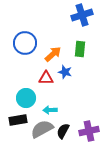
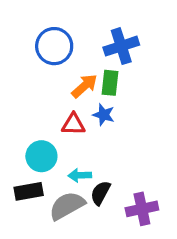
blue cross: (82, 15) -> (121, 46), moved
blue circle: (25, 43) -> (54, 46), moved
green rectangle: (80, 49) -> (110, 83), moved
black semicircle: (63, 131) -> (100, 193), moved

